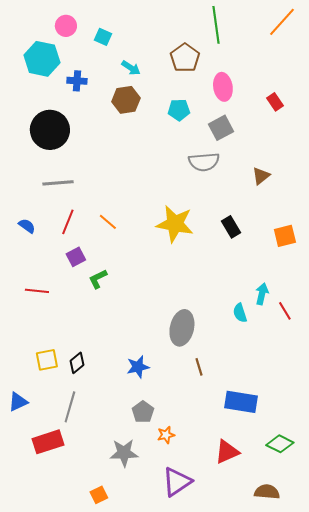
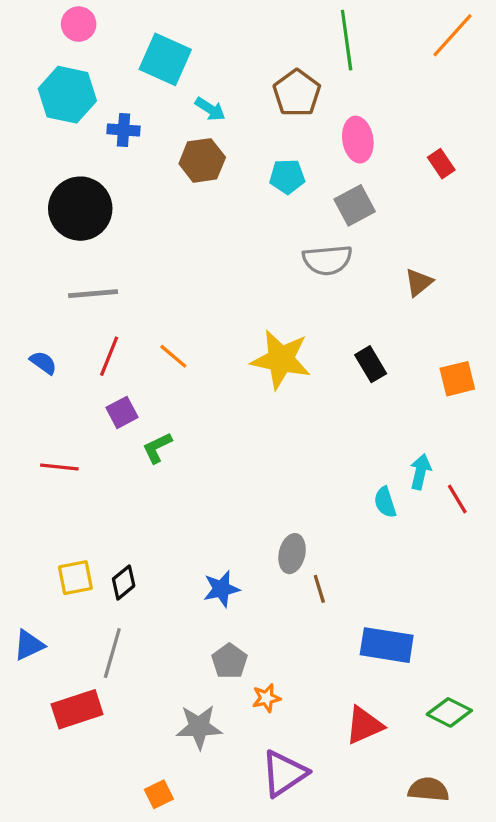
pink circle: (66, 26) -> (79, 24), moved
cyan square: (103, 37) -> (165, 59), size x1.8
gray ellipse: (182, 328) -> (292, 554), moved, size x0.7

